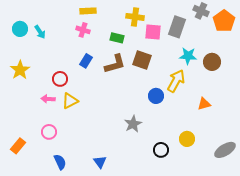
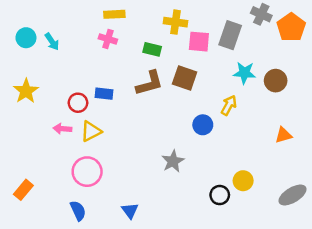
blue rectangle: (86, 61) -> (104, 94), moved, turned 64
yellow arrow: (176, 81) -> (229, 105), size x0.7
orange triangle: (204, 104) -> (283, 135), moved
pink circle: (49, 132) -> (87, 172), moved, size x1.5
black circle: (161, 150) -> (220, 195), moved

